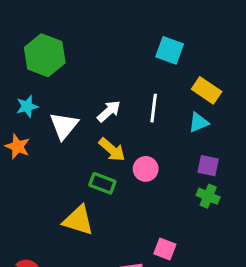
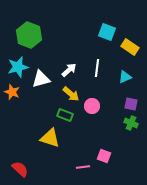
yellow rectangle: (207, 90) -> (130, 47), moved
cyan star: (27, 106) -> (18, 67), size x1.5
white triangle: (64, 126) -> (41, 79), turned 36

